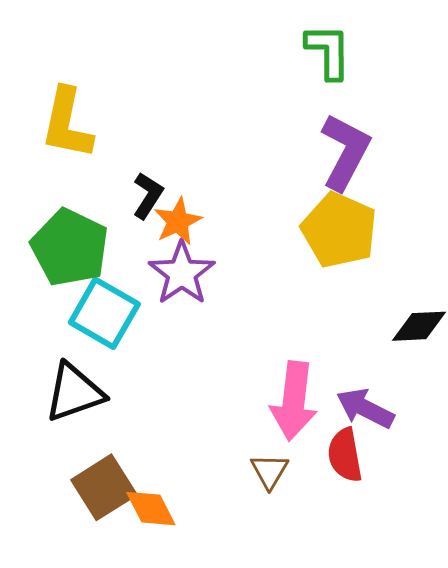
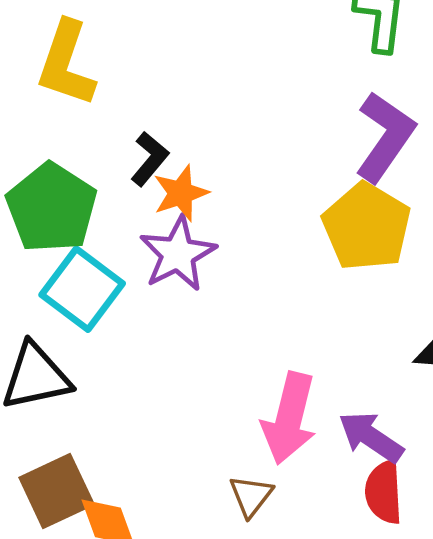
red semicircle: (345, 455) -> (384, 492), moved

